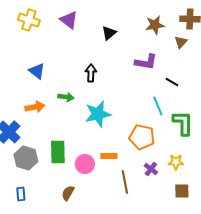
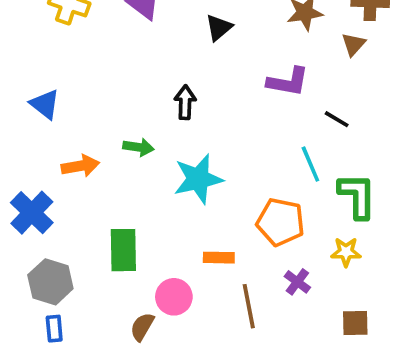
blue triangle: (37, 71) -> (45, 104), moved
gray hexagon: (26, 158) -> (50, 282), moved
yellow star: (176, 162) -> (346, 252), moved
pink circle: (85, 164) -> (174, 297), moved

